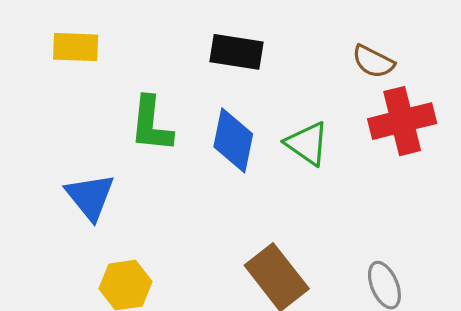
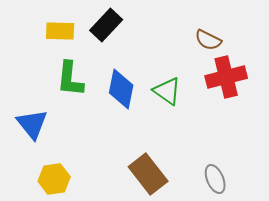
yellow rectangle: (76, 47) -> (60, 31), moved
black rectangle: (236, 52) -> (106, 25), moved, turned -56

